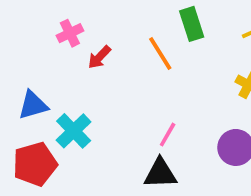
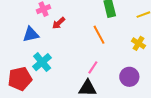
orange line: (160, 53) -> (99, 35), moved
blue triangle: (33, 105) -> (31, 34), moved

